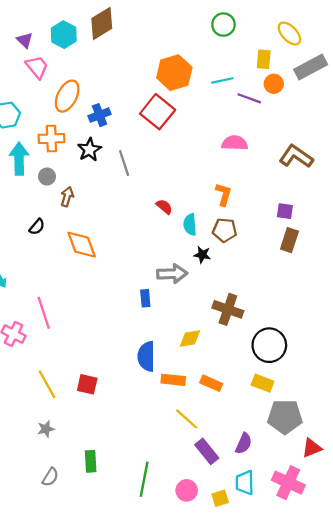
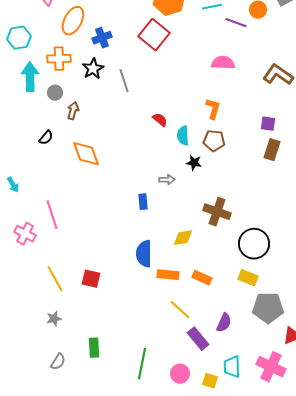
gray arrow: (172, 274) -> (167, 180), size x0.6
purple semicircle: (244, 443) -> (224, 323), moved
yellow square: (220, 498) -> (210, 381), turned 35

